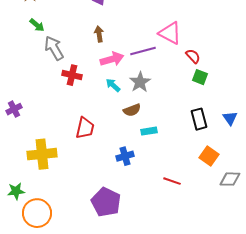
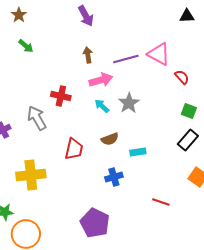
gray arrow: (54, 48) -> (37, 118), moved
purple line: (143, 51) -> (126, 59), moved
green square: (200, 77) -> (189, 111), moved
brown semicircle: (132, 110) -> (110, 139), moved
black rectangle: (199, 119) -> (188, 140), turned 55

